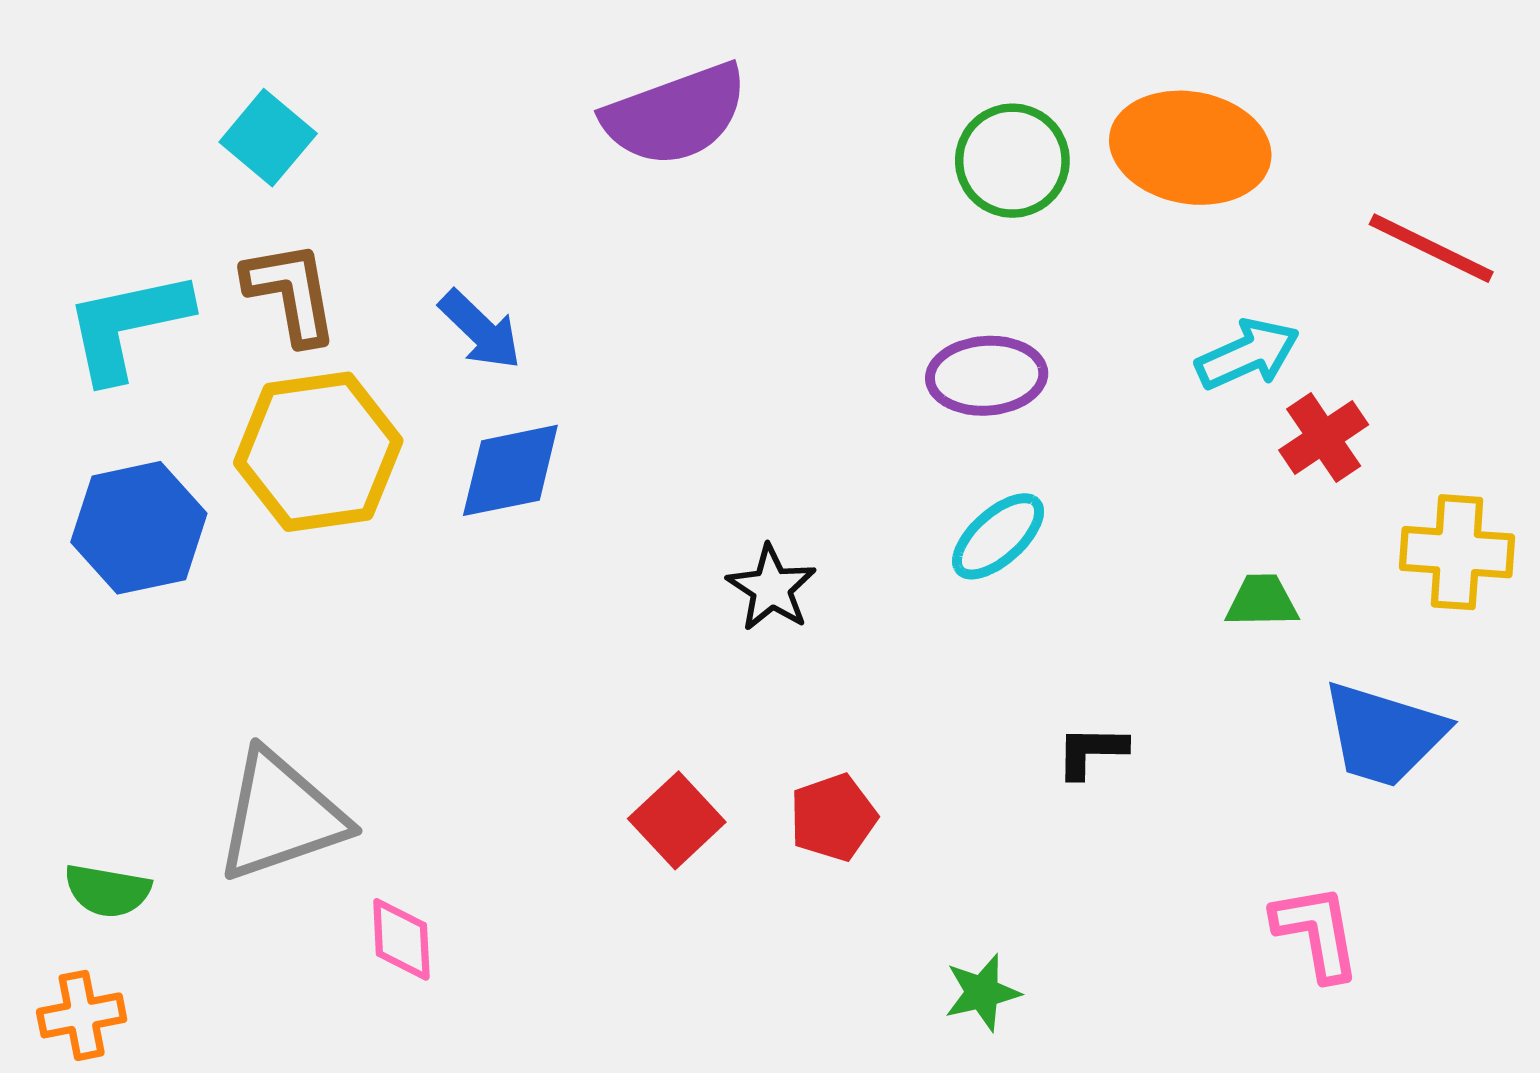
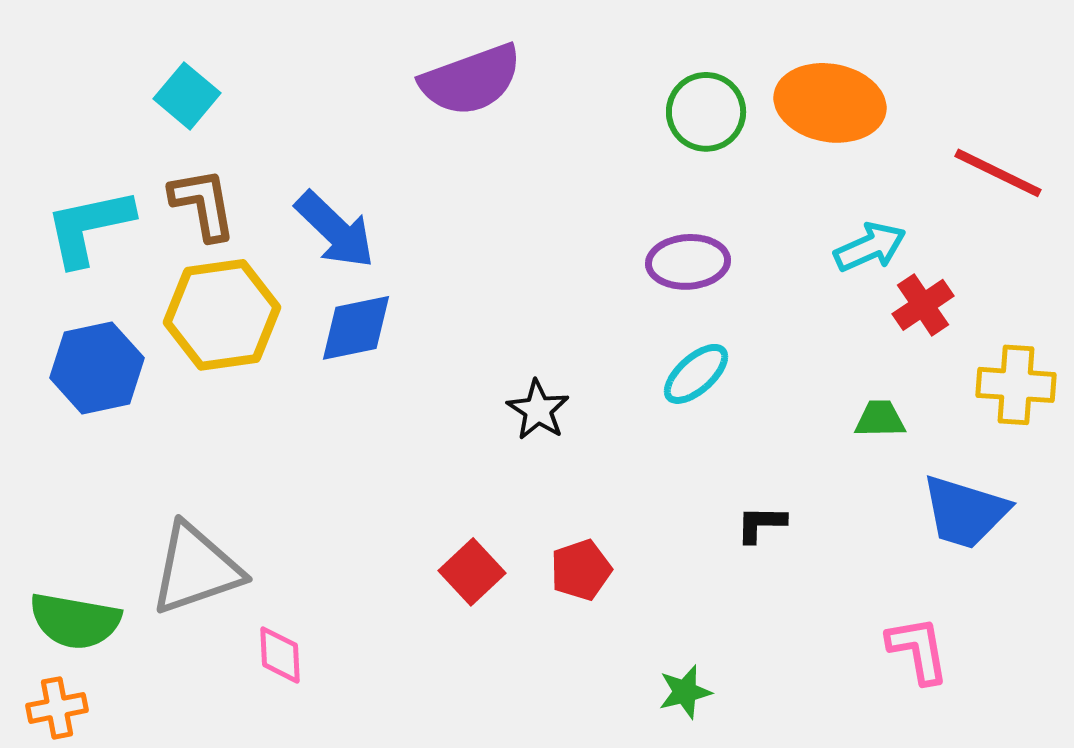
blue arrow: (480, 330) -> (335, 230), size x1.4
green semicircle: (107, 891) -> (75, 621), size x1.5

